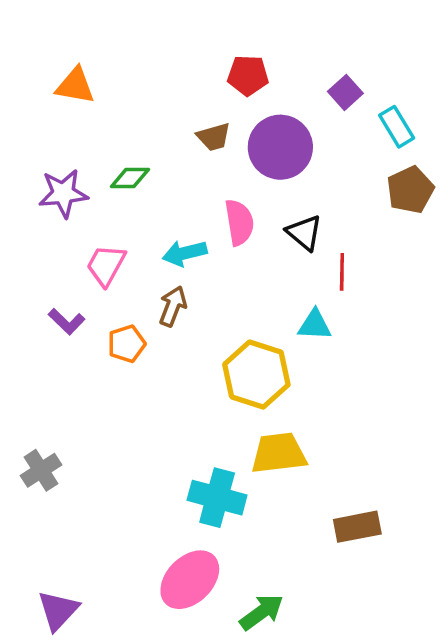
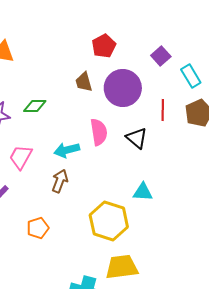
red pentagon: (248, 75) -> (104, 46), turned -30
brown trapezoid: (214, 137) -> (84, 82), turned 90
red line: (342, 272) -> (163, 110), moved
orange pentagon: (127, 344) -> (38, 228), moved

